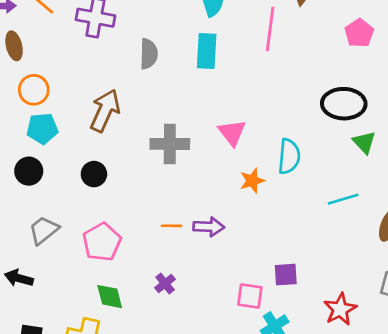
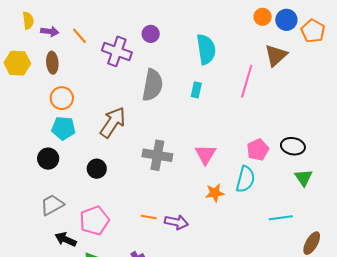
pink pentagon: (359, 33) -> (258, 150), moved
cyan rectangle: (207, 51) -> (196, 90), size x0.6
gray semicircle: (149, 54) -> (152, 85), size x1.4
black ellipse: (344, 104) -> (293, 146), size x0.7
black arrow: (19, 278) -> (66, 239), moved

